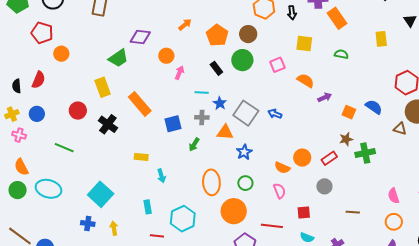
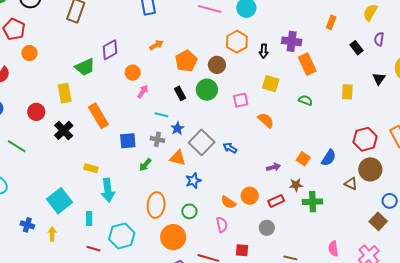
purple diamond: (140, 37) -> (110, 50), turned -45
purple arrow: (325, 97) -> (274, 167), moved
blue semicircle: (374, 107) -> (329, 158), turned 78
cyan arrow: (161, 176) -> (108, 190), size x1.6
cyan square: (101, 194) -> (60, 201), moved

